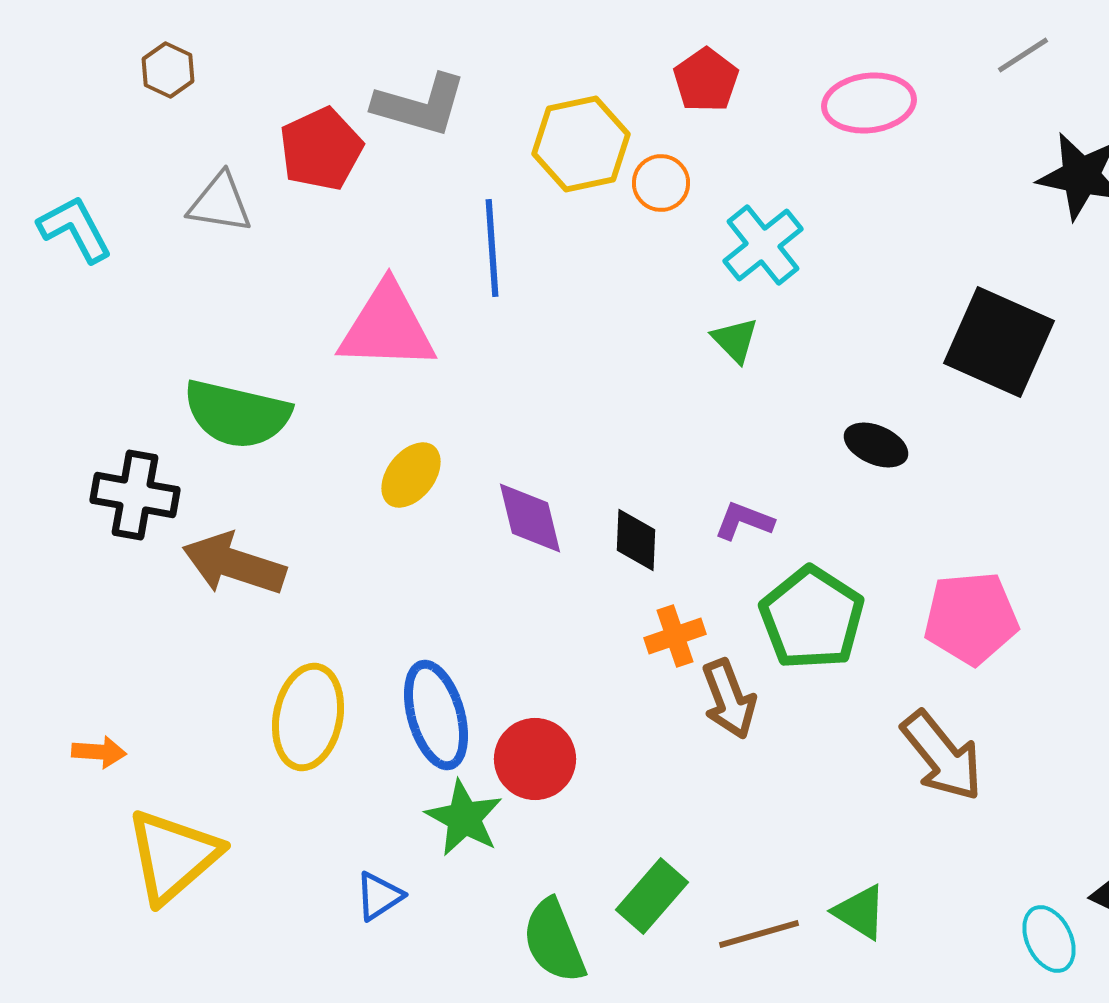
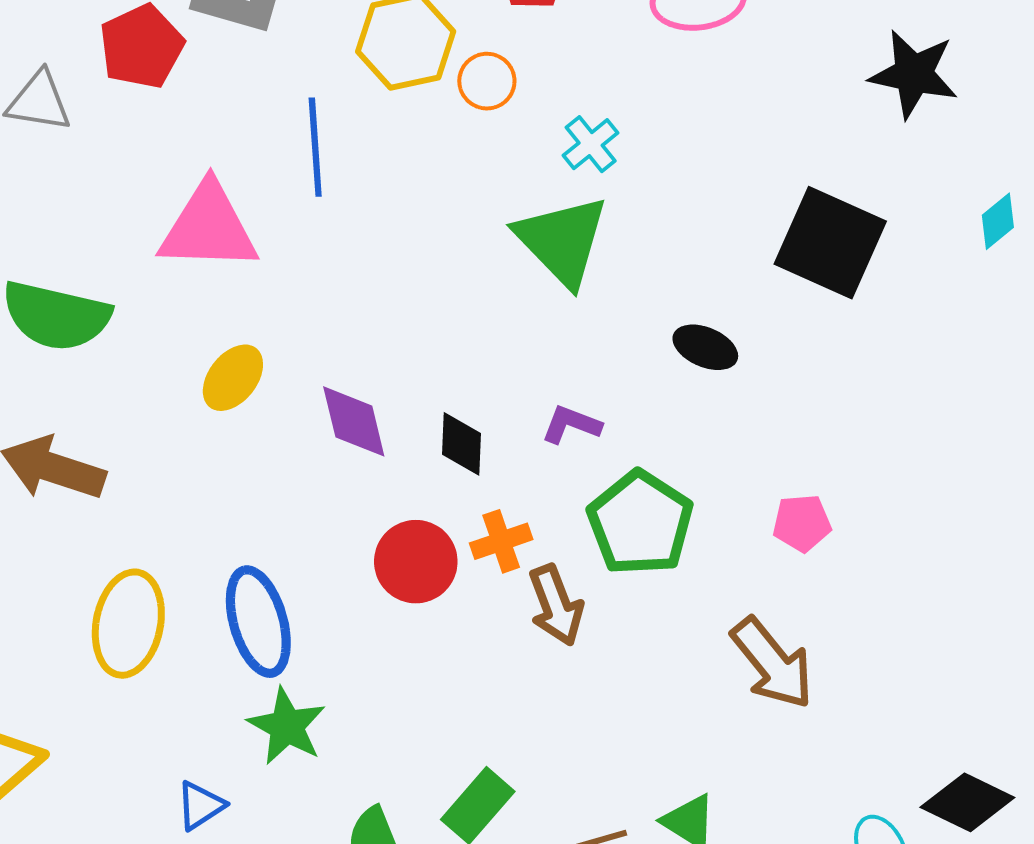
cyan cross: (763, 245) -> (591, 144), size x0.7
green triangle: (735, 340) -> (562, 241), size x2.0
pink pentagon: (971, 618) -> (802, 523), size x0.6
red circle: (535, 759) -> (416, 562), moved

